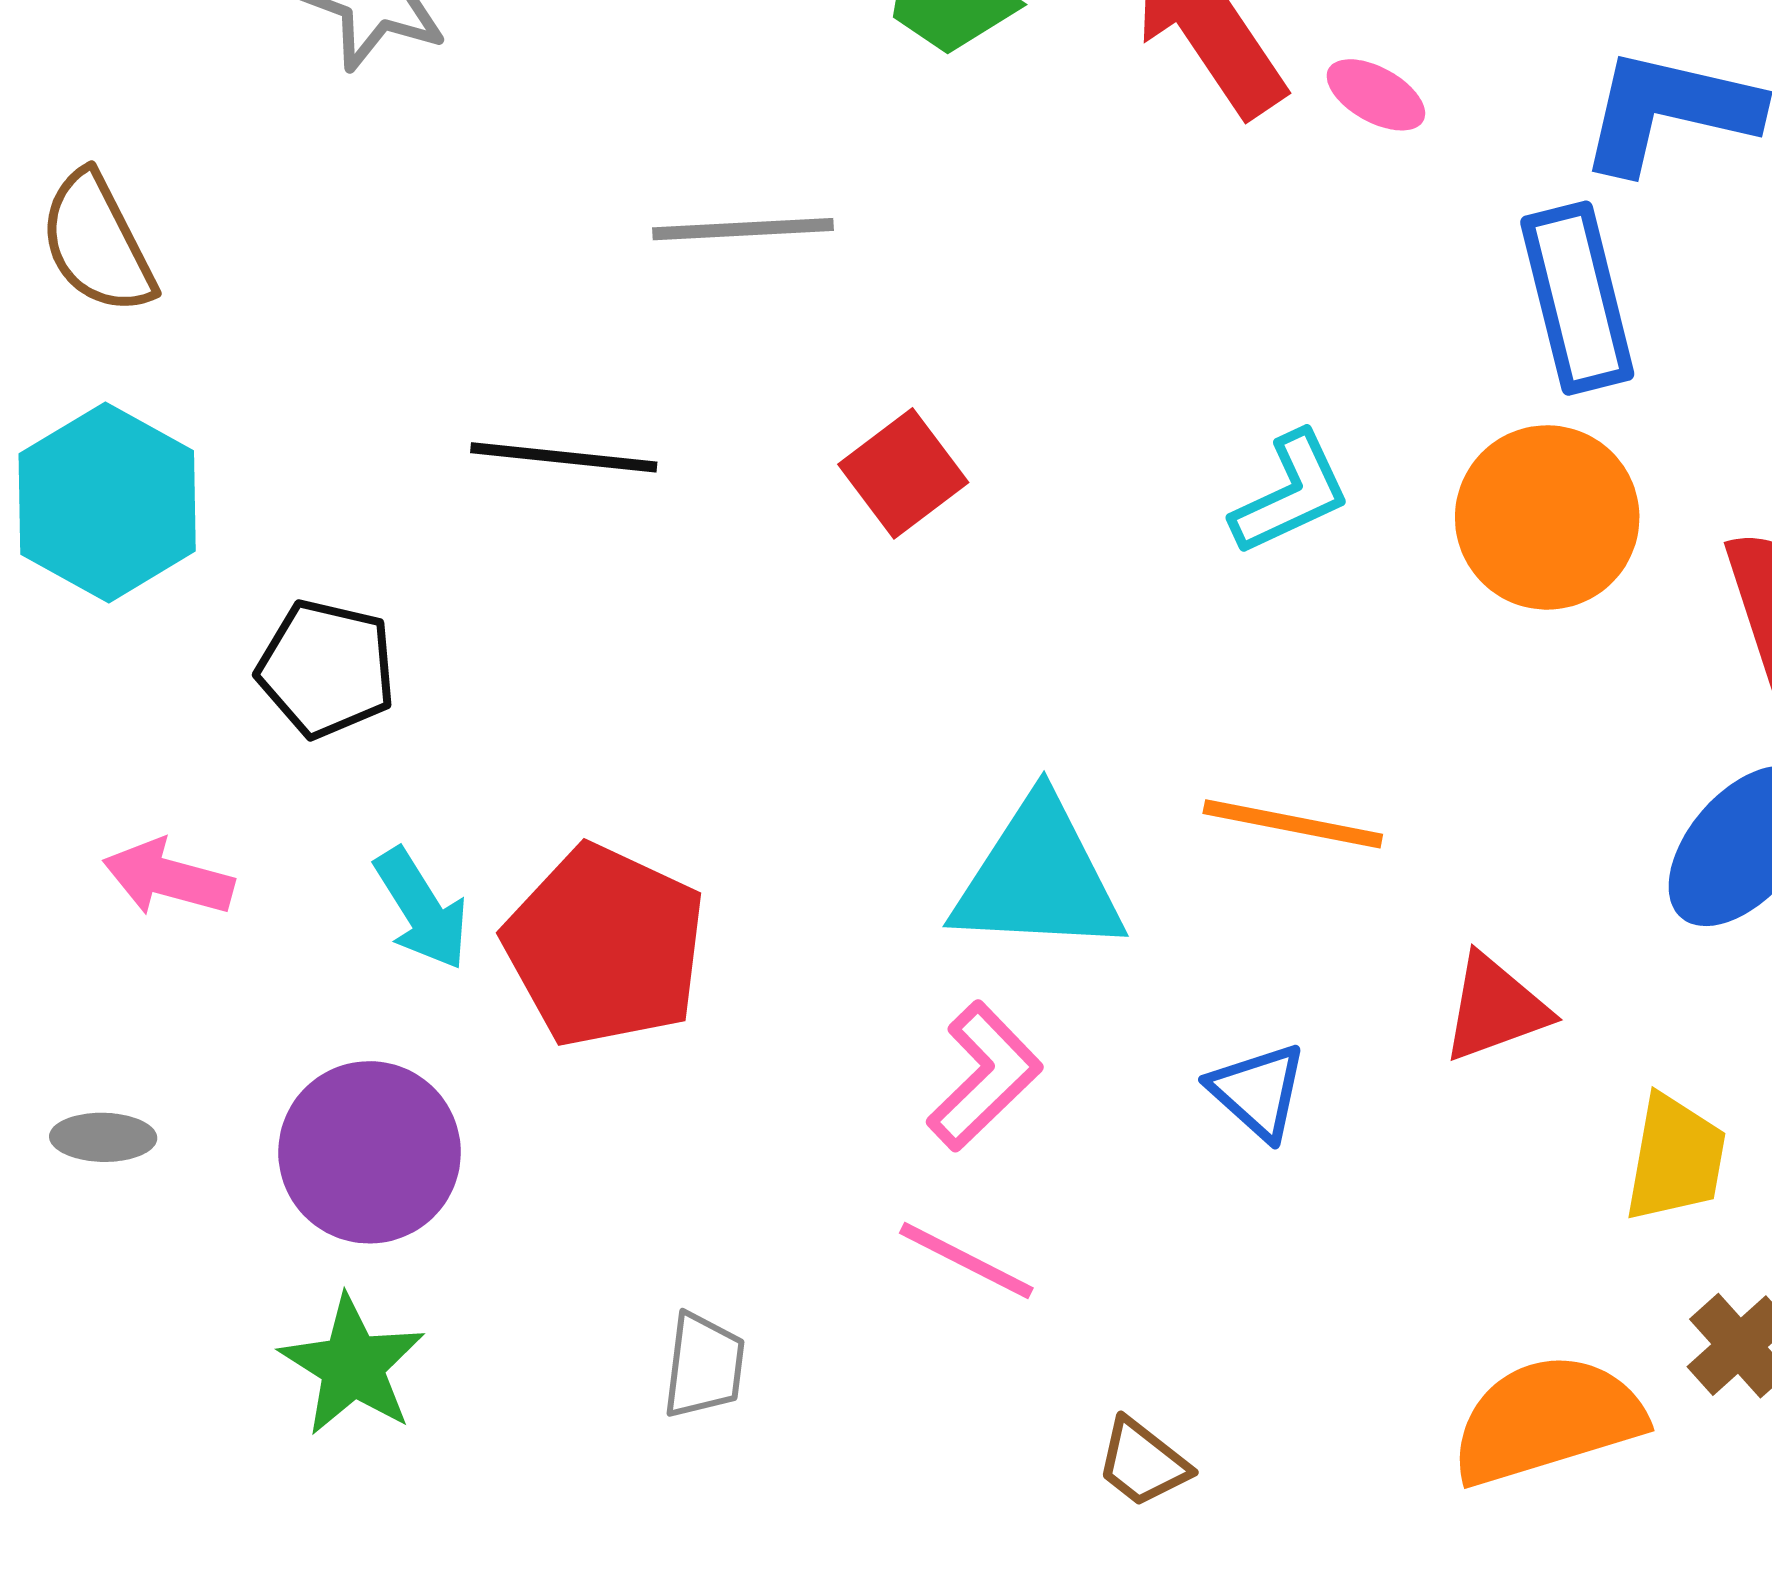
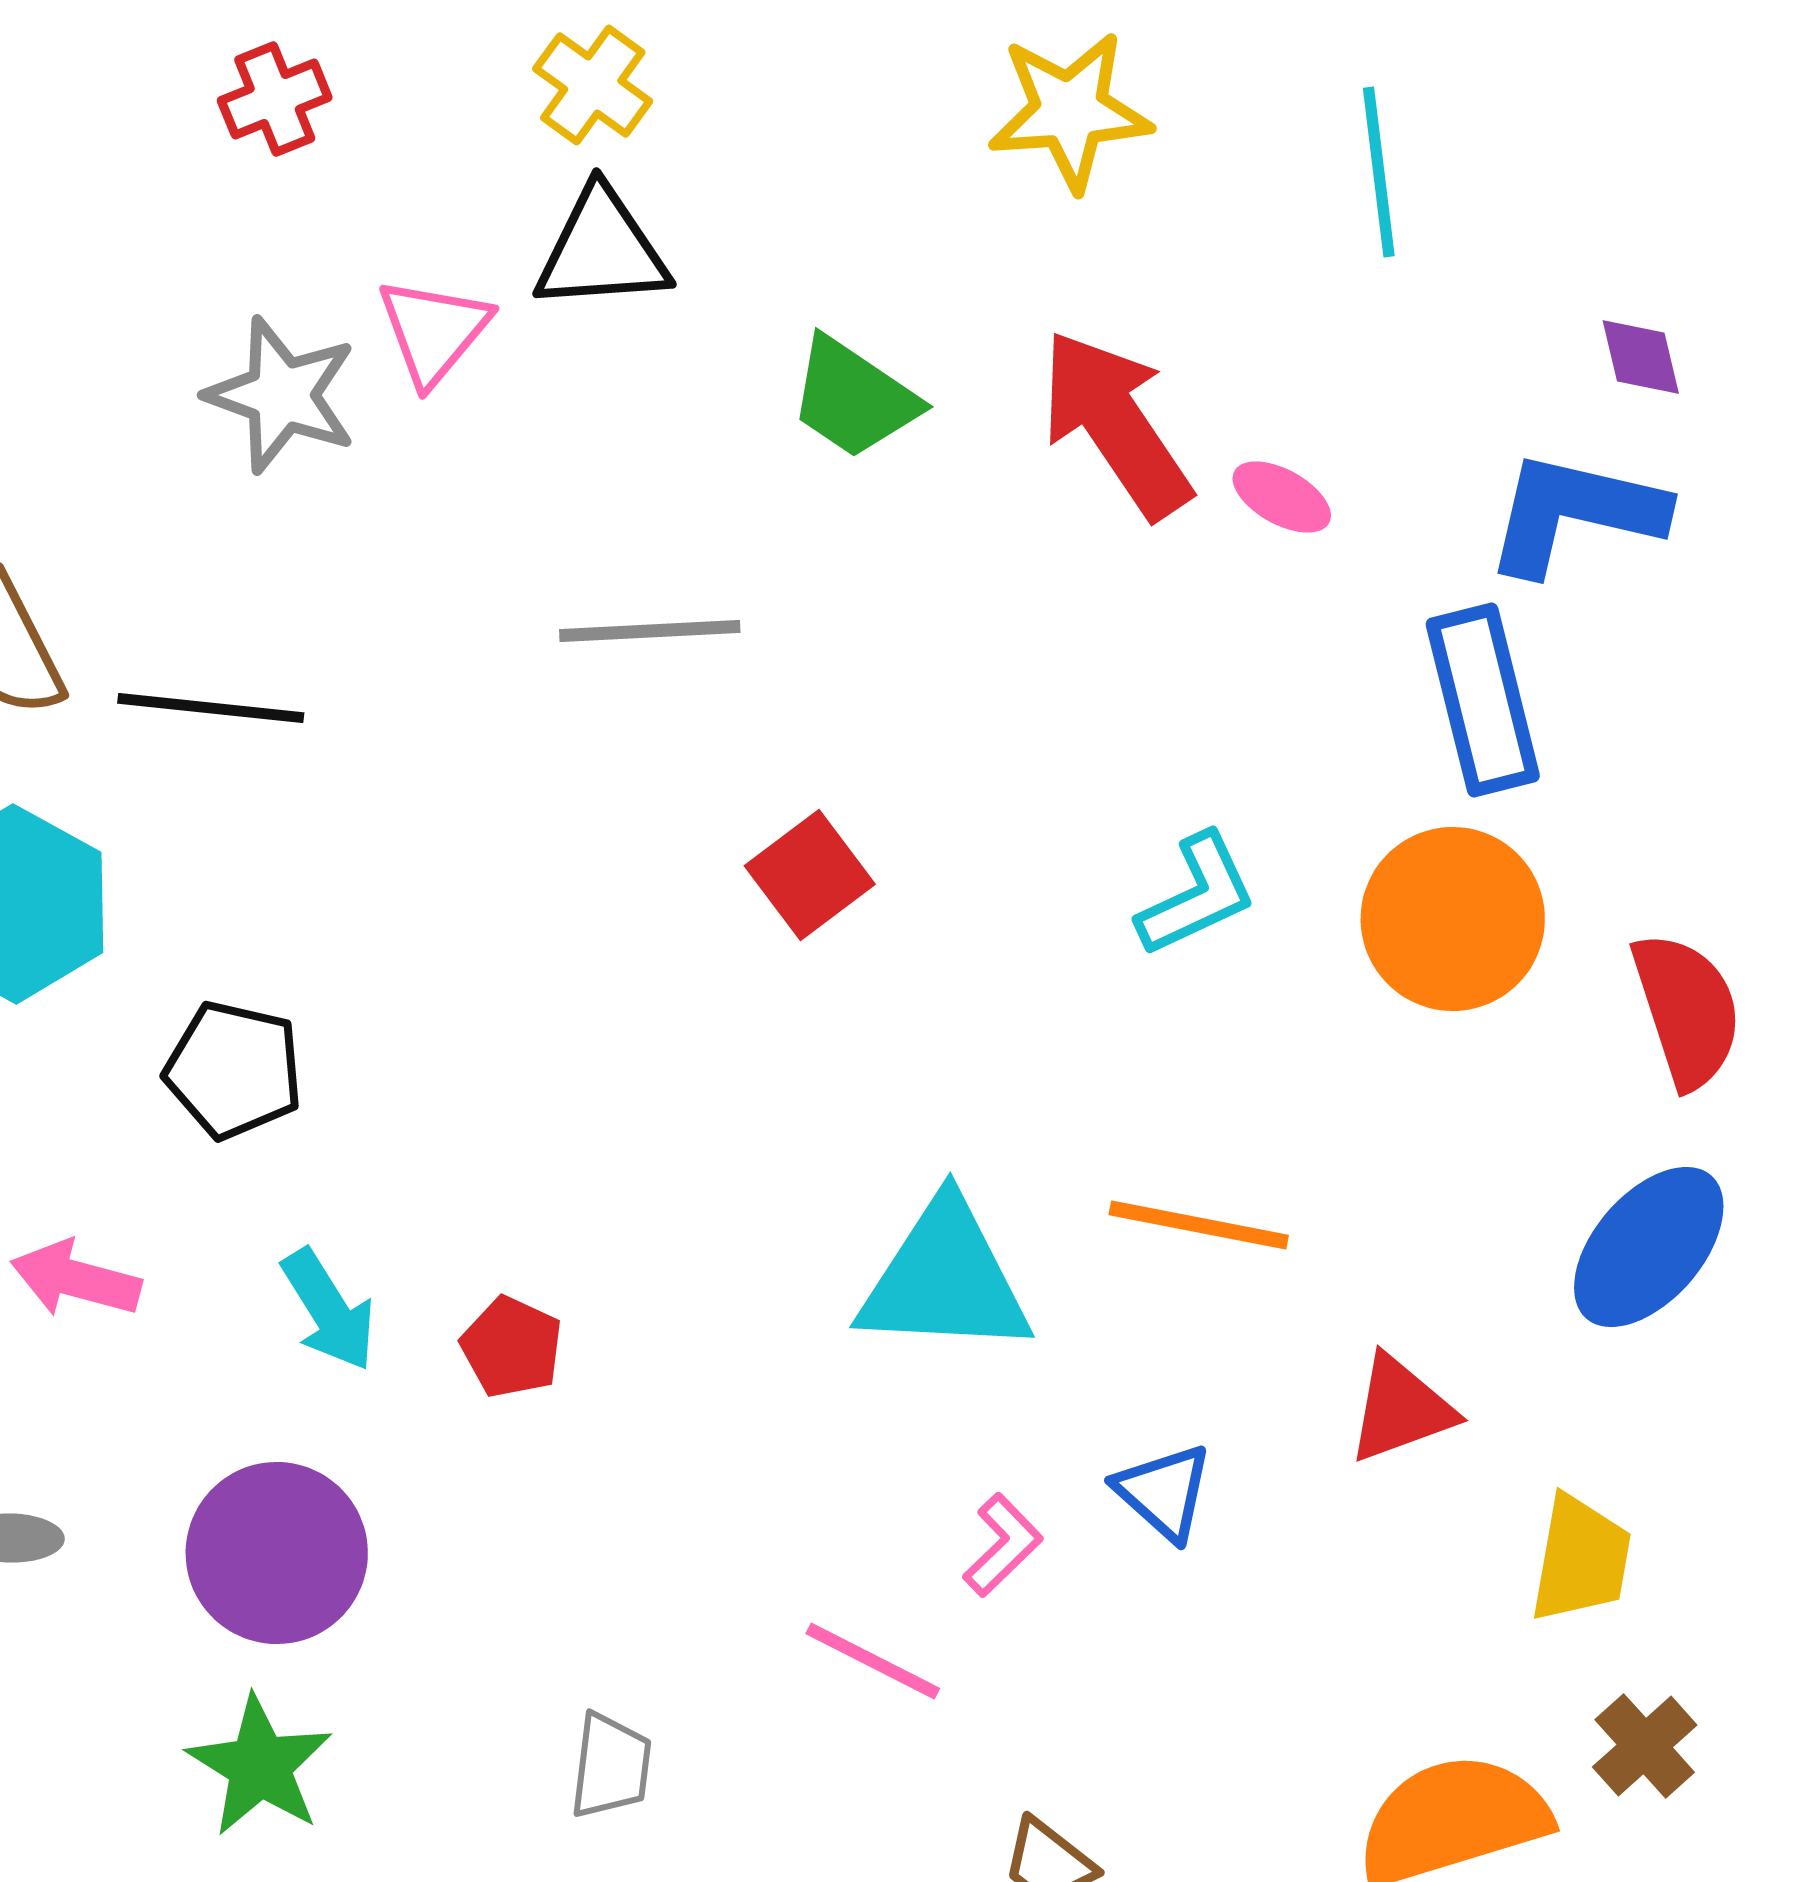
black line: (564, 457) -> (211, 708), moved
red pentagon: (605, 946) -> (512, 1347), size x0.5
pink L-shape: (984, 1076) -> (1003, 1545), moved, size x0.7

